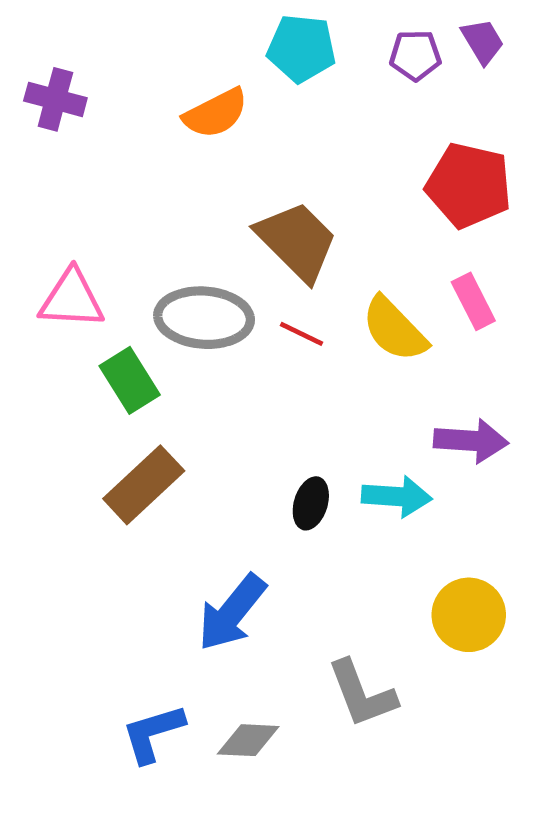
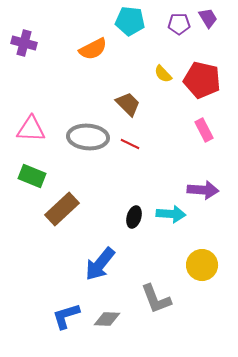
brown trapezoid: (297, 241) -> (128, 104), size x0.7
yellow semicircle: (394, 329) -> (163, 74), moved, size x0.6
green rectangle: (130, 380) -> (32, 176), moved, turned -36

